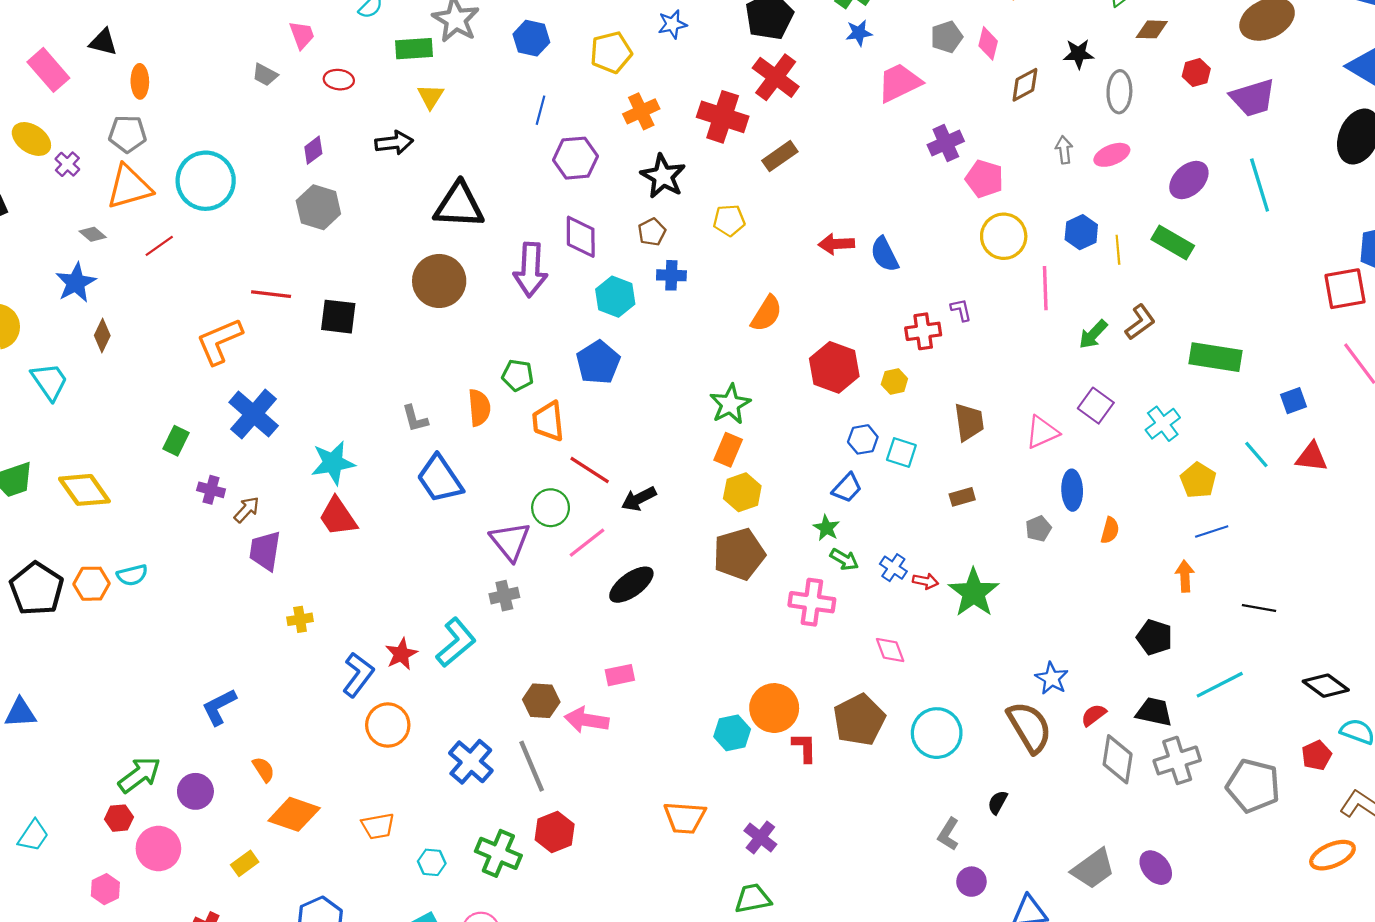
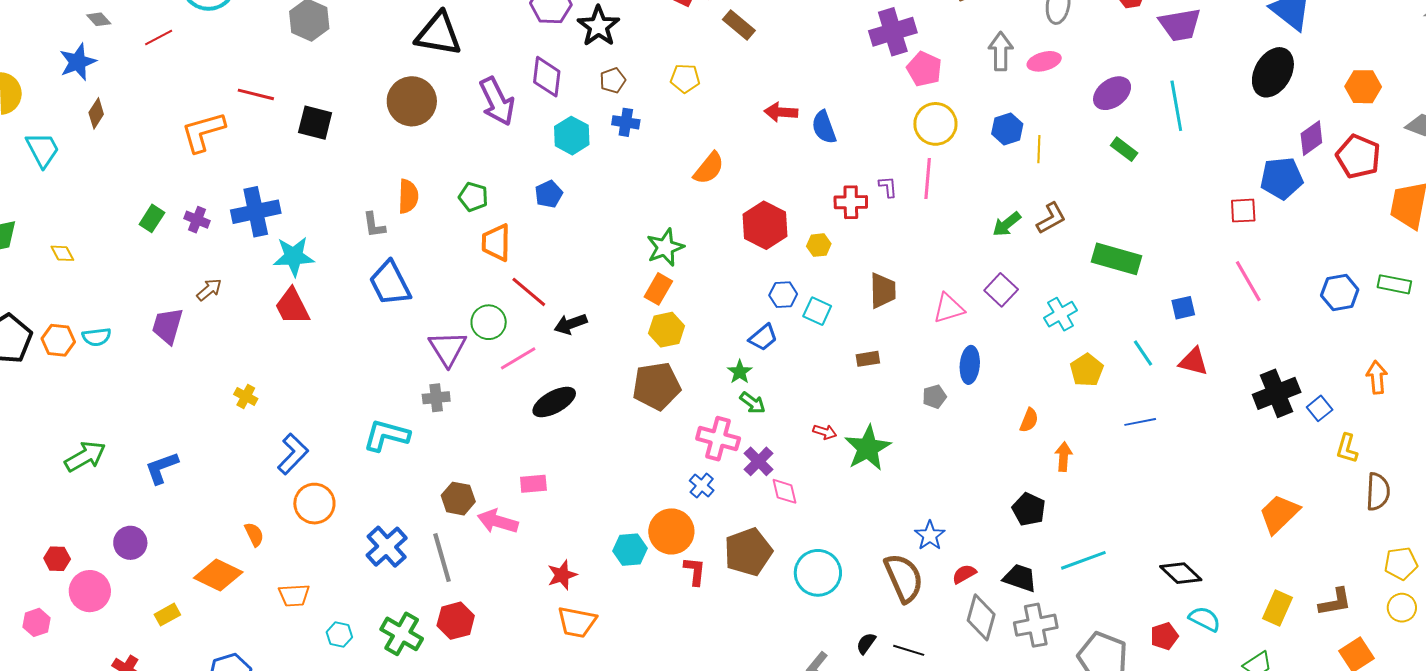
purple cross: (946, 143) -> (893, 32), size x1.4
gray arrow: (1064, 150) -> (1001, 51), size x1.5
brown rectangle: (780, 156) -> (739, 25), turned 68
black star: (663, 176) -> (598, 26), moved
green rectangle: (1173, 243) -> (1124, 149), moved, size x0.7
purple arrow: (531, 270) -> (497, 101), turned -36
pink line: (1045, 288) -> (928, 179), moved
red square: (1345, 289) -> (1243, 211), size x0.7
blue pentagon: (598, 362) -> (549, 194), size x0.7
orange semicircle: (479, 408) -> (408, 196), moved
blue cross: (254, 414) -> (256, 212), moved, turned 30
yellow diamond: (84, 490) -> (62, 253), size x0.5
purple cross: (211, 490) -> (197, 220), moved
orange semicircle: (1110, 530) -> (1029, 420), moved
blue line: (1212, 531) -> (1140, 422), moved
purple trapezoid: (265, 551) -> (168, 326), moved
blue cross: (893, 568) -> (702, 485), moved
black line: (1259, 608) -> (909, 650), moved
yellow cross: (300, 619) -> (246, 396), turned 30
cyan L-shape: (456, 642) -> (386, 435), turned -132
red star: (401, 654) -> (562, 575), moved
orange semicircle: (264, 769) -> (254, 534), moved
green arrow: (139, 775) -> (85, 456), moved
purple cross: (760, 837) -> (759, 461), moved

